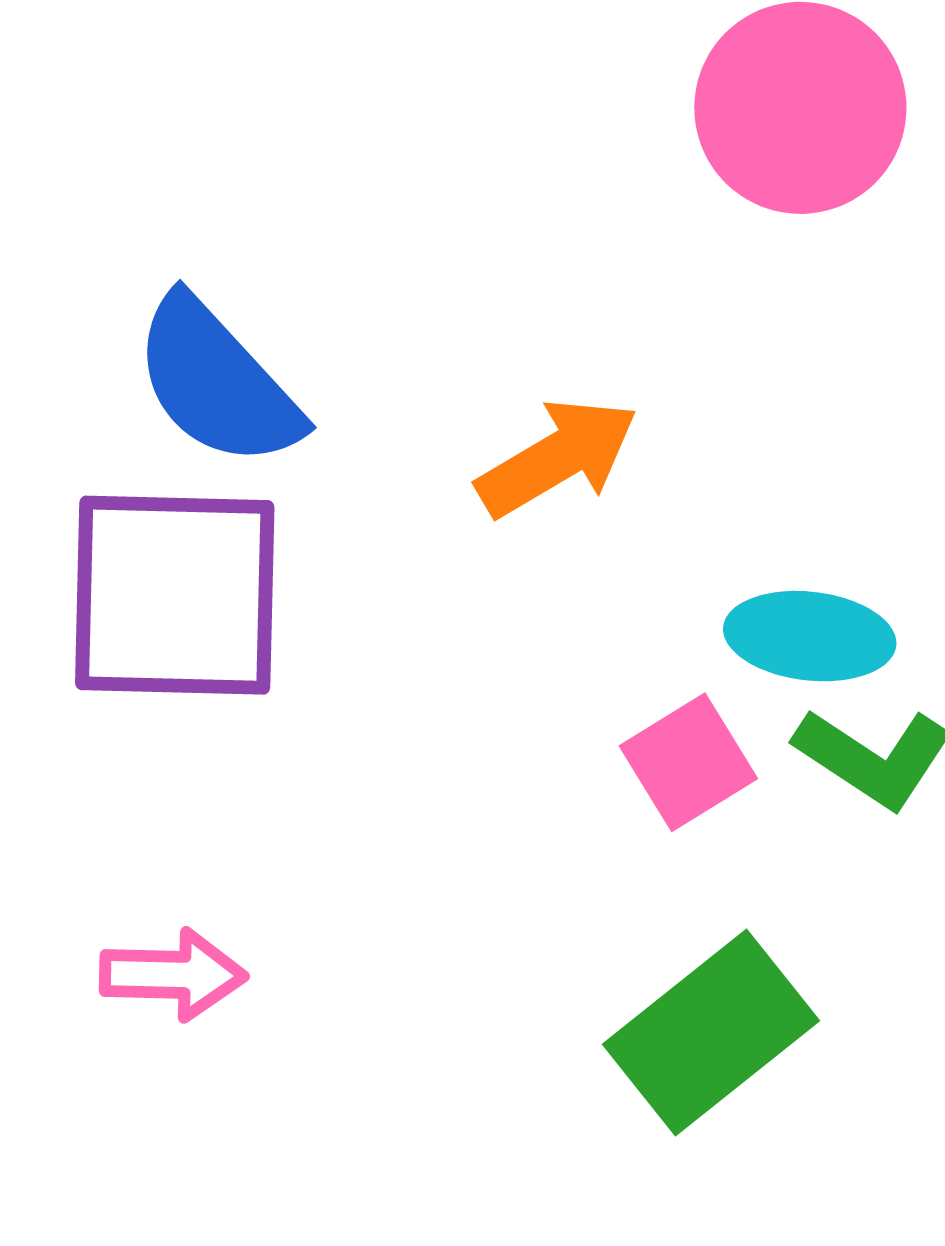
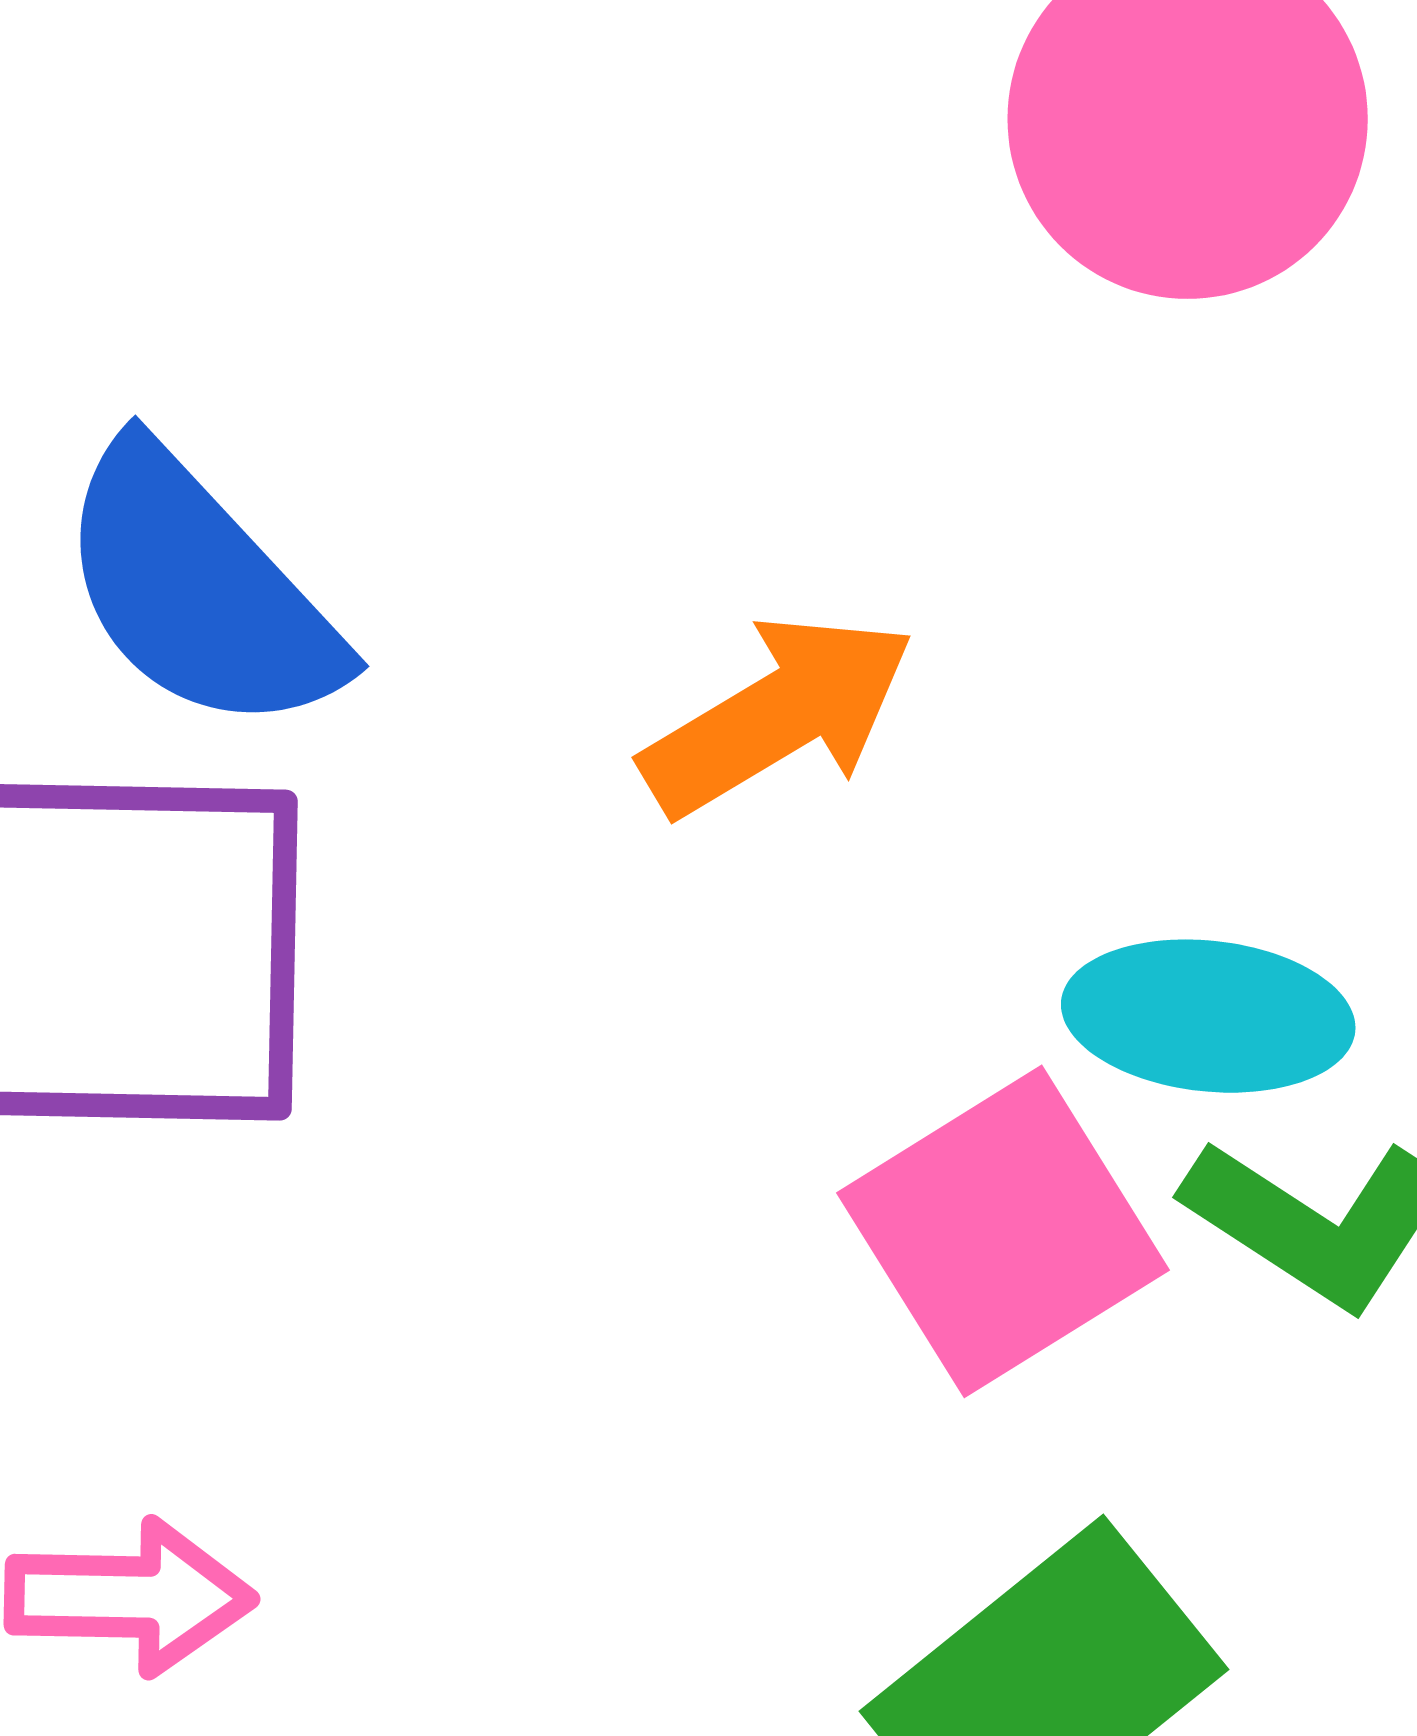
pink square: (688, 762) -> (1003, 1231), size x1.4

